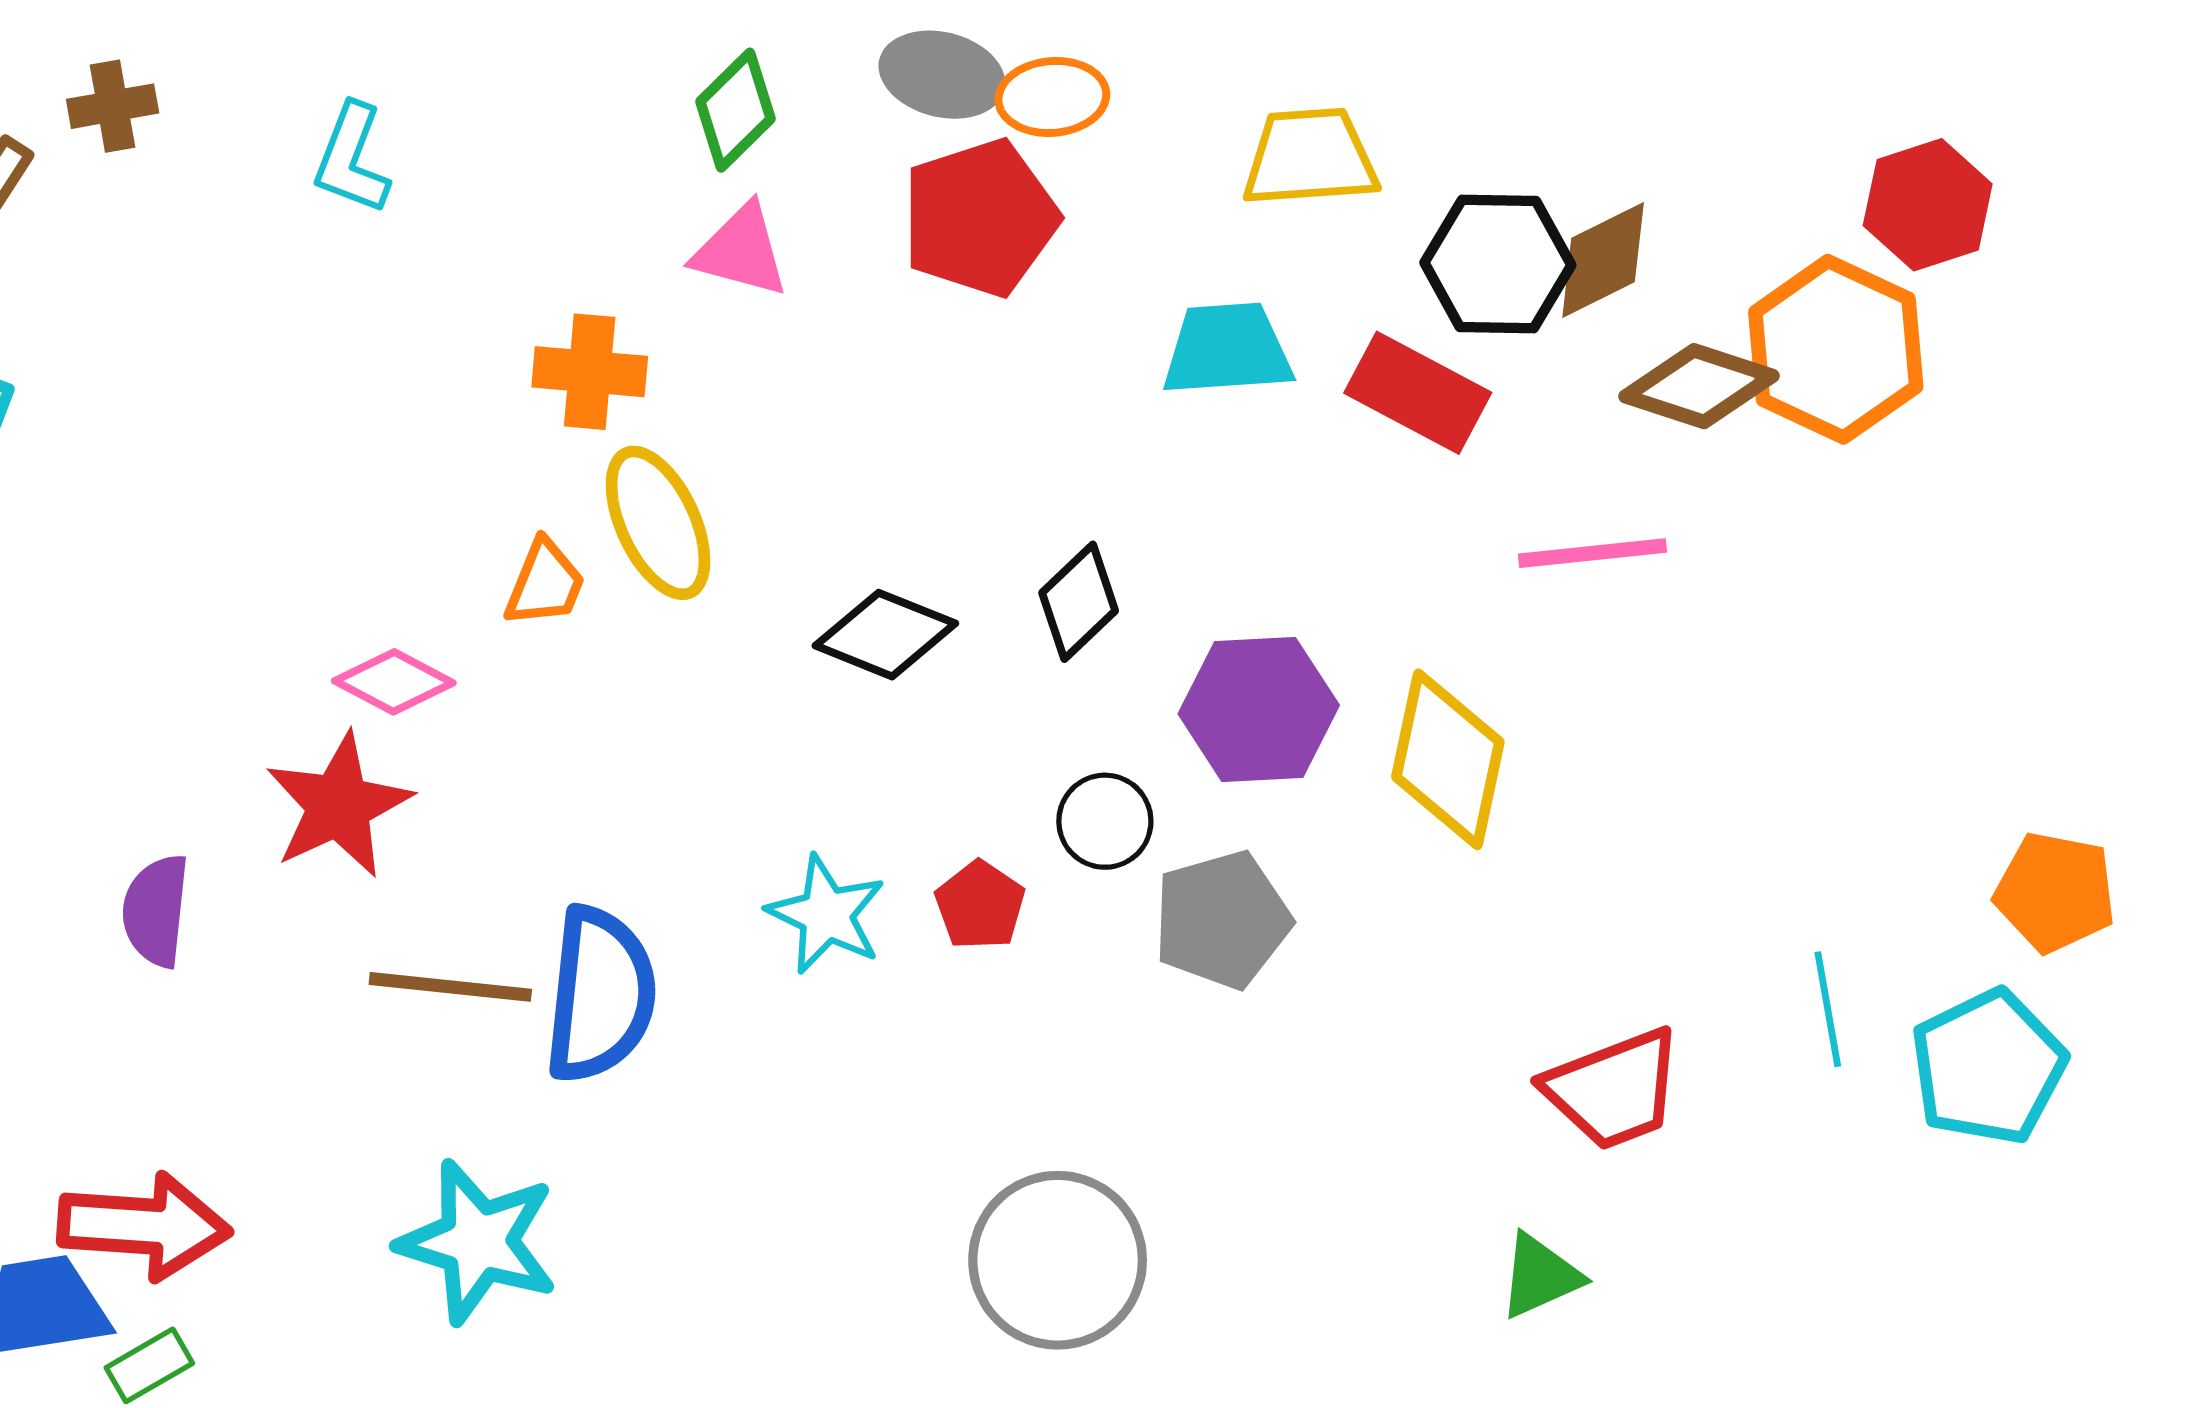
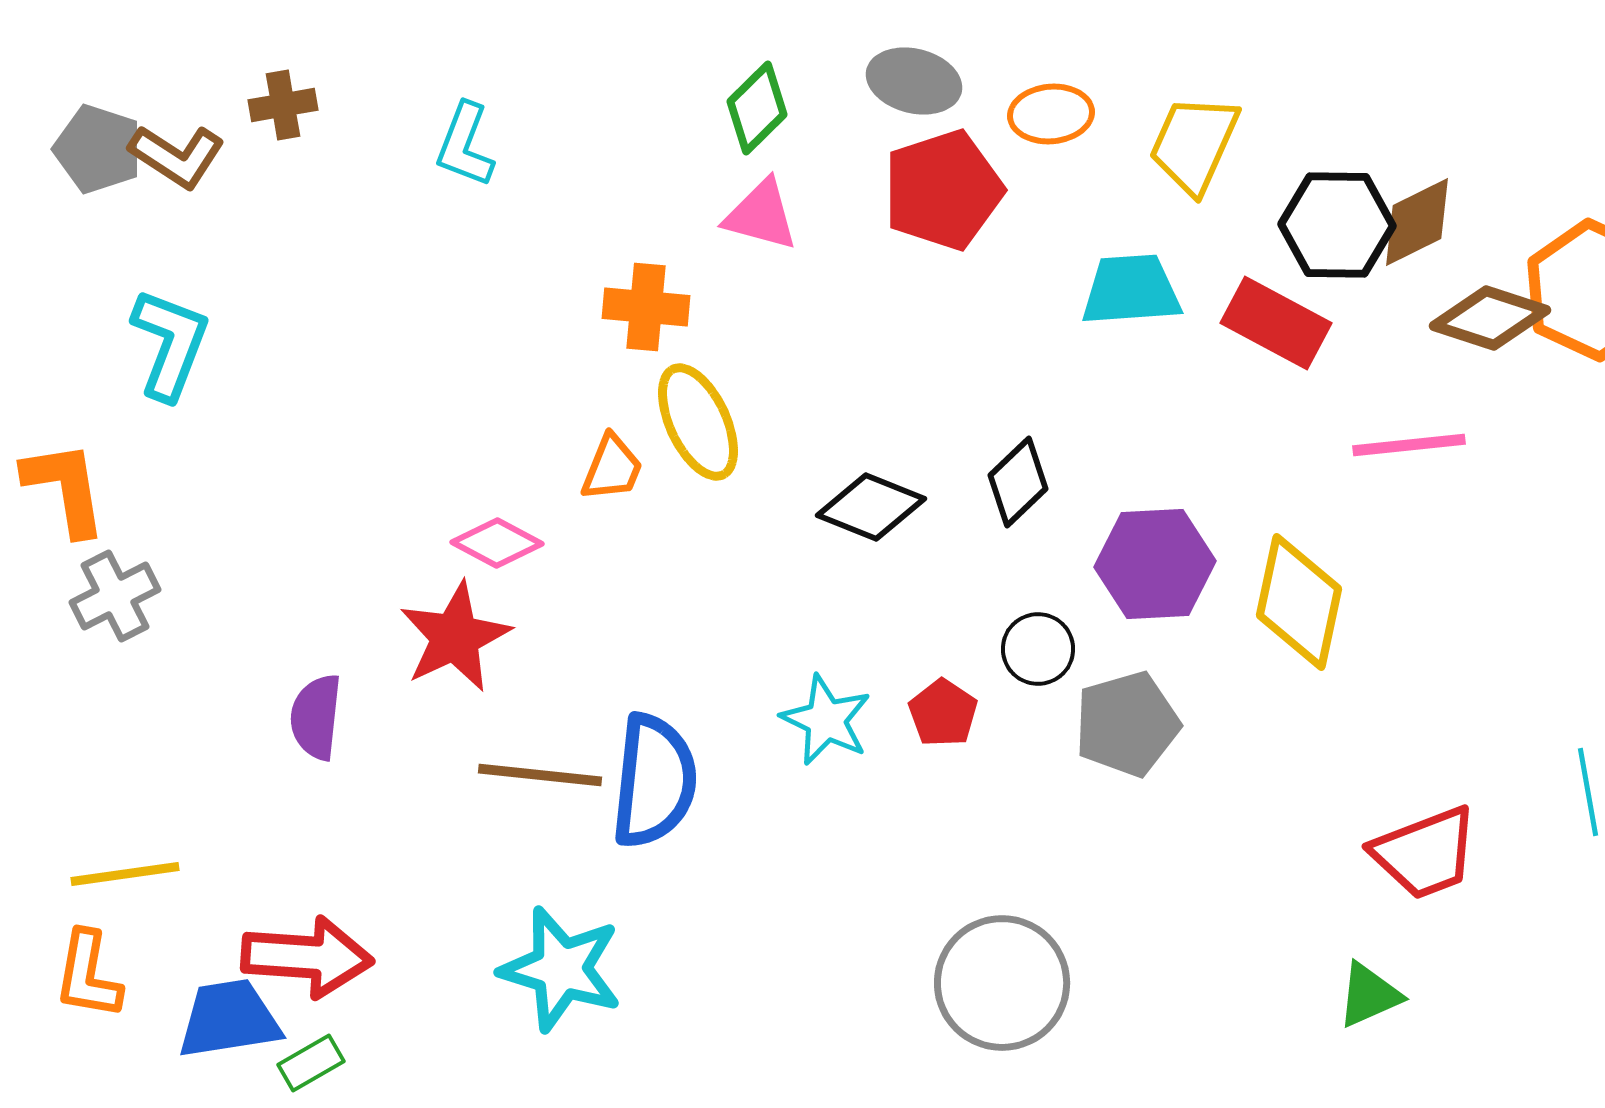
orange ellipse: (1052, 97) -> (1051, 114), moved
yellow trapezoid: (1310, 157) -> (1194, 144), turned -62

